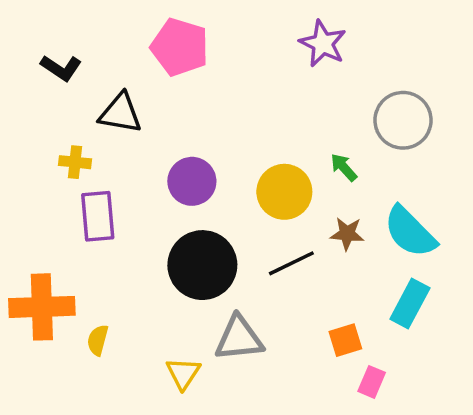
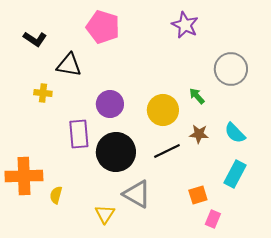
purple rectangle: (98, 216) -> (79, 134), moved
cyan semicircle: (410, 232) -> (235, 133), size x0.7
gray triangle: (239, 338) -> (137, 194), turned 36

